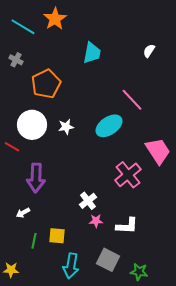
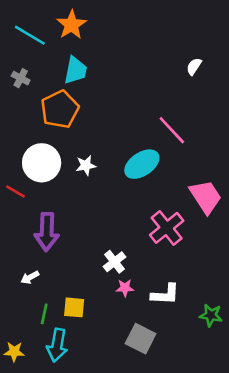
cyan trapezoid: (92, 53) -> (75, 70), moved
cyan arrow: (71, 266) -> (57, 345), moved
green star: (139, 272) -> (211, 315), moved

